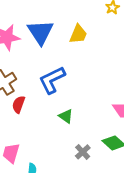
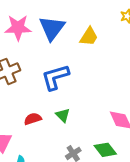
red semicircle: (18, 104) -> (33, 119), moved, turned 42

